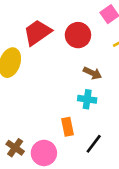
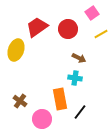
orange rectangle: (68, 127) -> (60, 99), size x1.5
brown cross: (15, 148) -> (20, 101), moved

